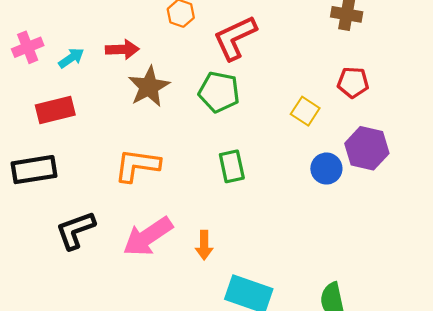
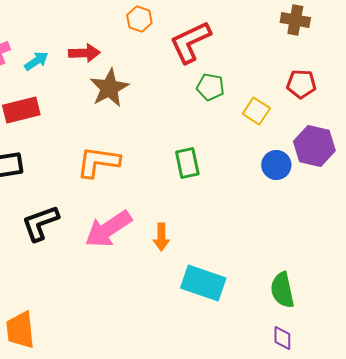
green pentagon: (219, 92) -> (210, 87), moved, size x0.7

